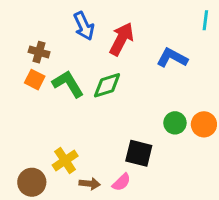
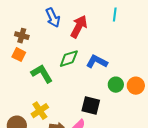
cyan line: (205, 20) -> (115, 15), moved
blue L-shape: (172, 58) -> (97, 62), moved
green L-shape: (68, 84) -> (42, 74), moved

